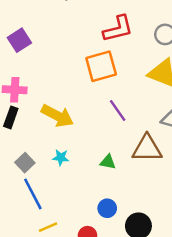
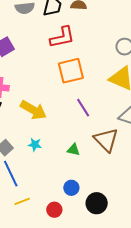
red L-shape: (118, 29) -> (62, 37), moved
brown triangle: (147, 149) -> (106, 140), turned 44

